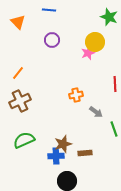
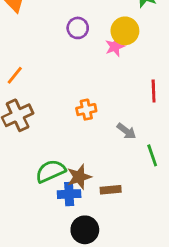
purple circle: (52, 40) -> (78, 28), moved
orange cross: (76, 95) -> (86, 110), moved
green semicircle: (24, 140) -> (51, 171), moved

